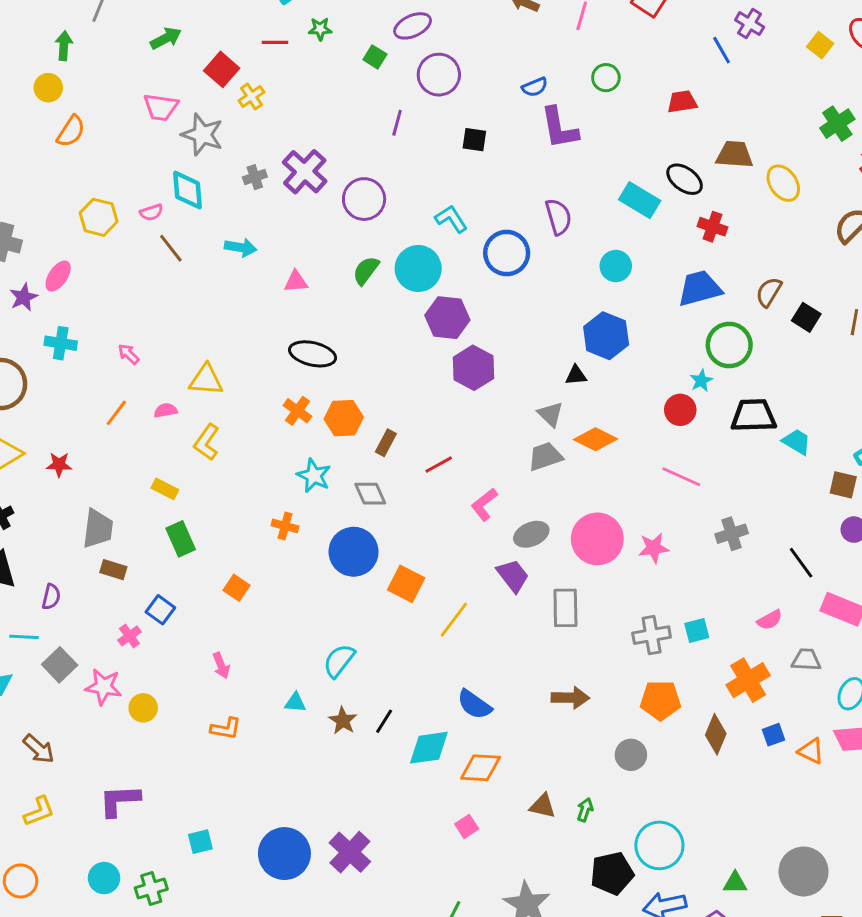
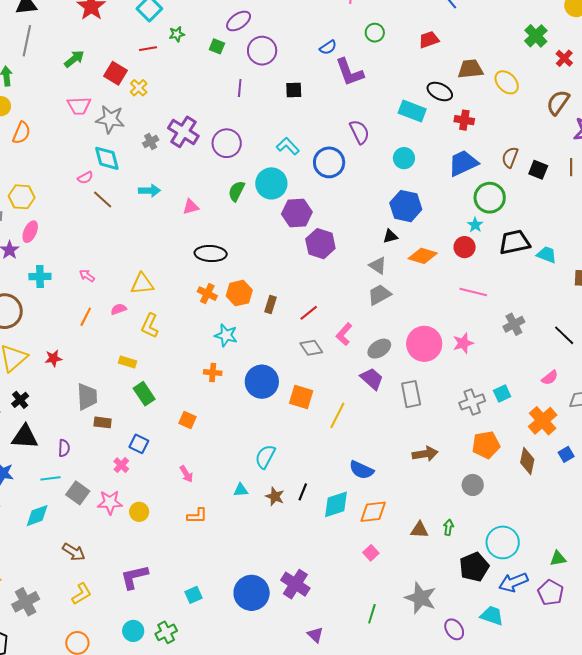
yellow hexagon: (99, 217) -> (22, 197), moved
orange diamond: (595, 439) -> (423, 256), moved
gray diamond: (370, 494) -> (311, 348), moved

